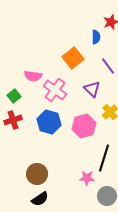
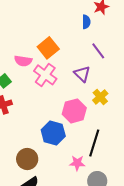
orange square: (73, 58) -> (48, 48), moved
blue hexagon: (49, 122) -> (53, 133), moved

